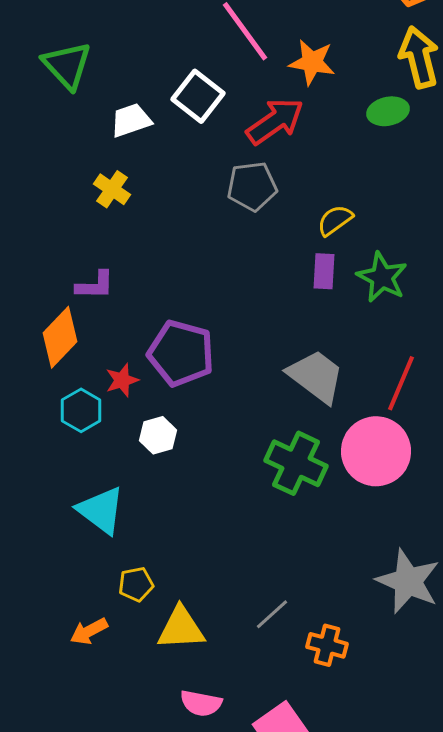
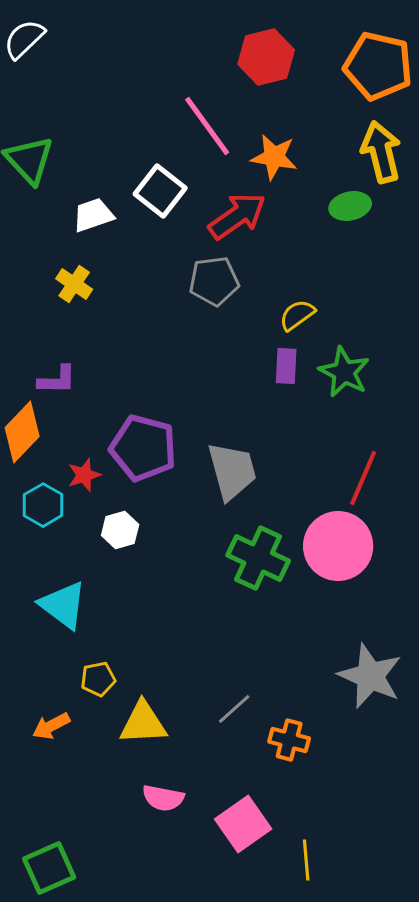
gray trapezoid: (316, 376) -> (232, 471), moved, turned 38

